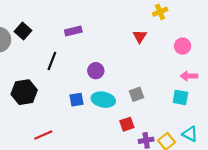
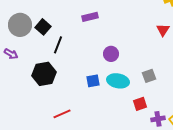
black square: (23, 31) -> (43, 27), moved
red triangle: (140, 36) -> (163, 30), moved
black line: (52, 61) -> (58, 45), moved

